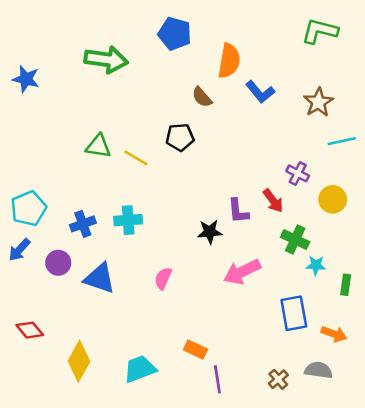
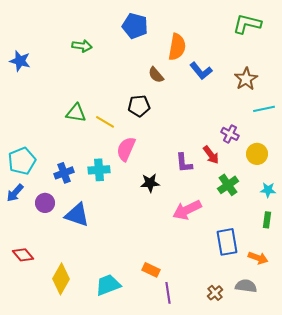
green arrow: (106, 60) -> (82, 46), size x0.6
black star: (210, 232) -> (150, 183), moved
green cross: (295, 239) -> (228, 185), turned 30
cyan star: (316, 265) -> (268, 190), moved
pink semicircle: (163, 278) -> (126, 149), moved, size x1.4

